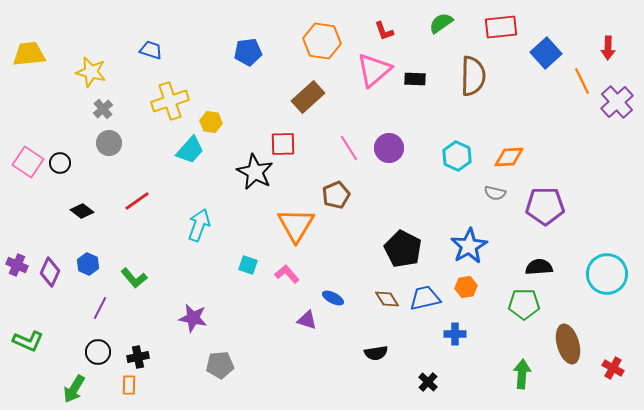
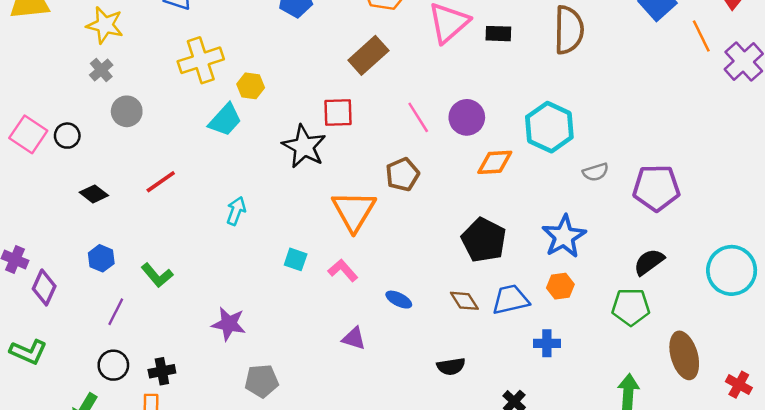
gray cross: (103, 109) -> (101, 70), moved
cyan hexagon: (457, 156) -> (549, 127), size x1.4
orange diamond: (509, 157) -> (495, 162), moved
gray semicircle: (495, 193) -> (596, 172), turned -30
cyan arrow: (199, 225) -> (236, 211), size x0.7
black semicircle: (539, 267) -> (649, 262), turned -32
purple diamond: (50, 272) -> (44, 287), moved
purple triangle: (307, 320) -> (354, 338), moved

